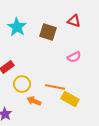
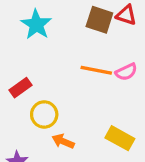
brown square: (48, 32) -> (99, 20), moved
orange line: (55, 87) -> (96, 70), moved

